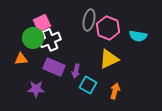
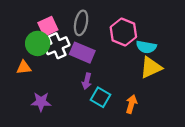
gray ellipse: (89, 20) -> (81, 23), moved
cyan semicircle: (138, 36) -> (146, 47), moved
yellow triangle: (109, 59) -> (151, 67), moved
purple rectangle: (54, 67) -> (82, 53), moved

